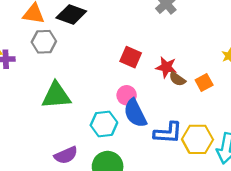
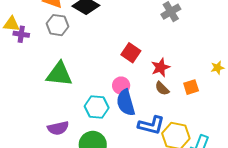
red star: (166, 67) -> (161, 67), turned 30
brown semicircle: (177, 79) -> (162, 88), moved

